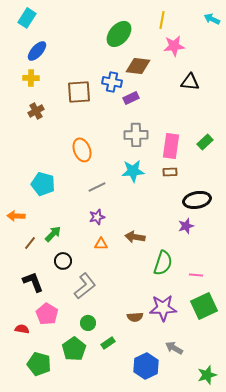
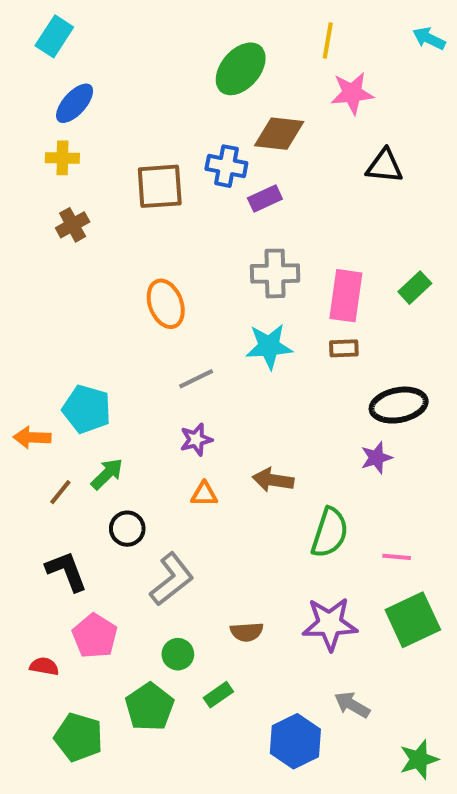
cyan pentagon: (43, 184) -> (87, 409), moved
brown semicircle: (135, 317) -> (247, 632), moved

